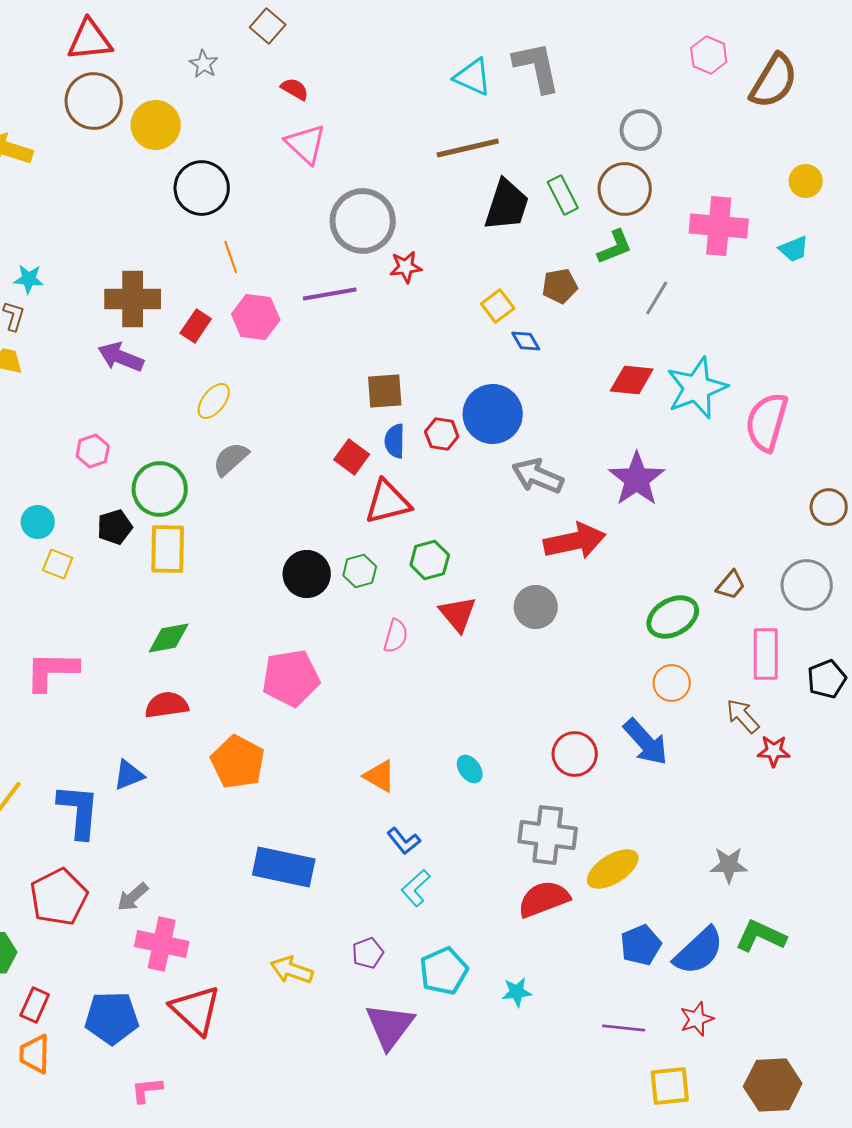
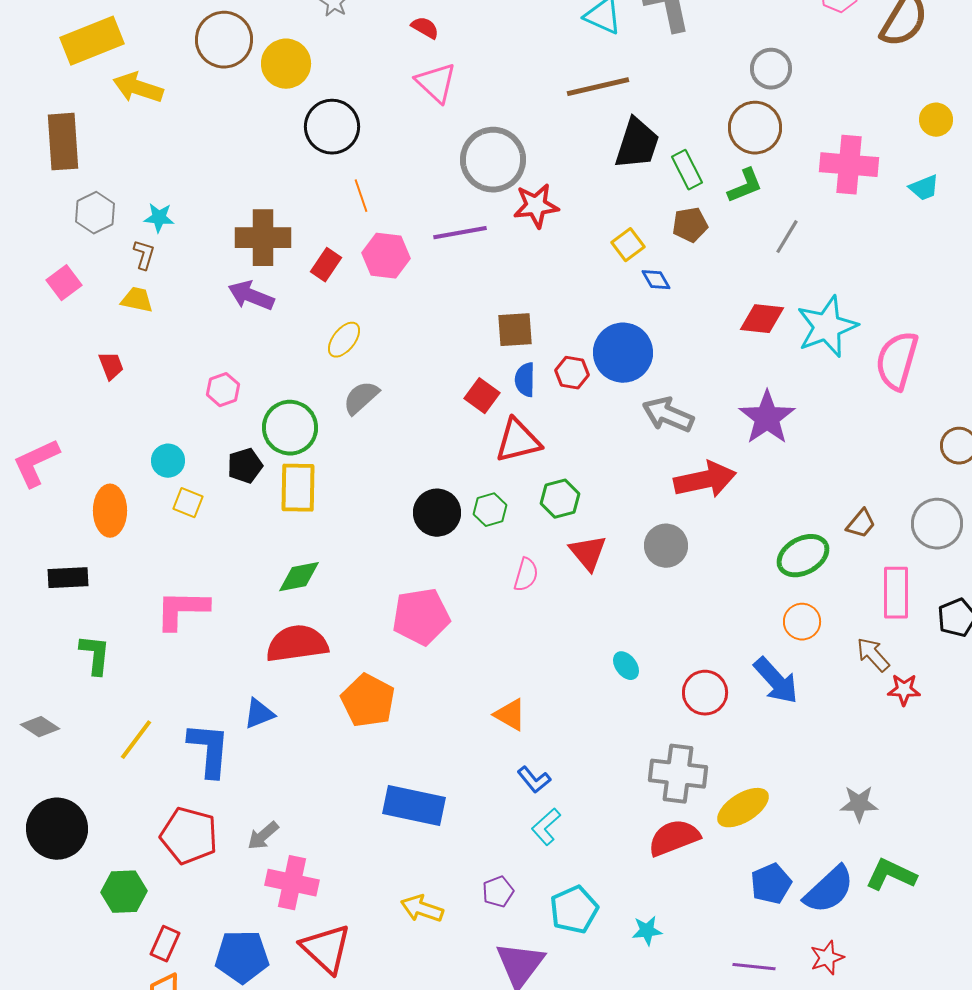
green rectangle: (563, 195) -> (687, 170), moved
red star: (406, 267) -> (536, 206), size x1.4
red semicircle: (167, 705) -> (297, 644), size x1.4
cyan ellipse: (470, 769) -> (626, 666), moved
red pentagon: (59, 897) -> (189, 836), turned -30

